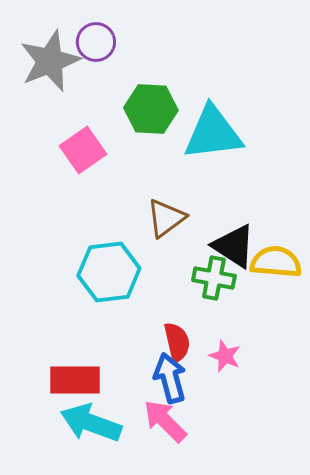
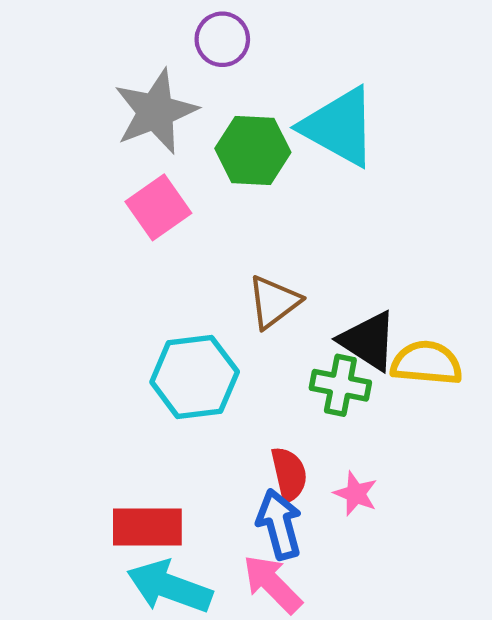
purple circle: (96, 42) -> (222, 39), moved
gray star: (50, 61) -> (156, 112), moved
cyan triangle: (213, 133) -> (339, 127), moved, turned 36

